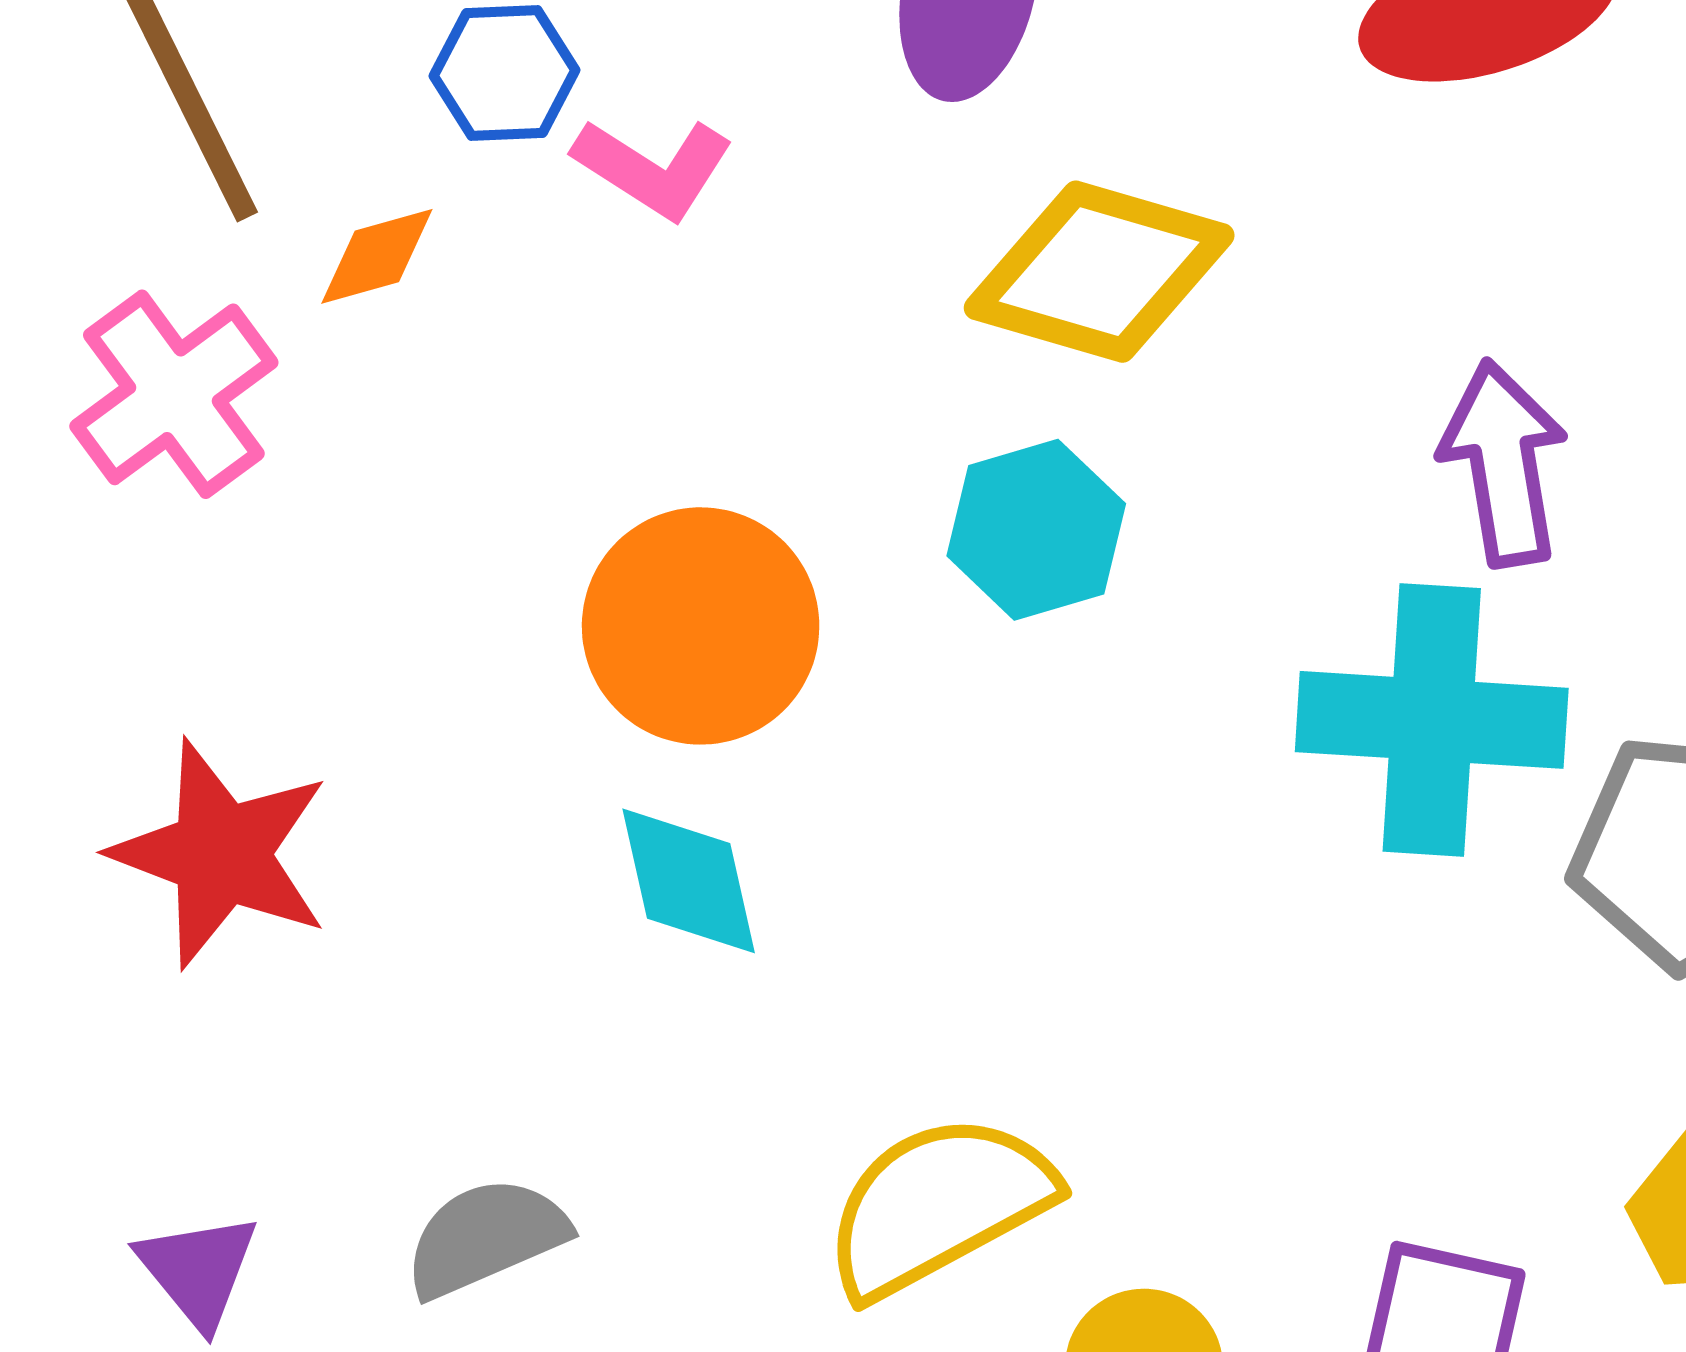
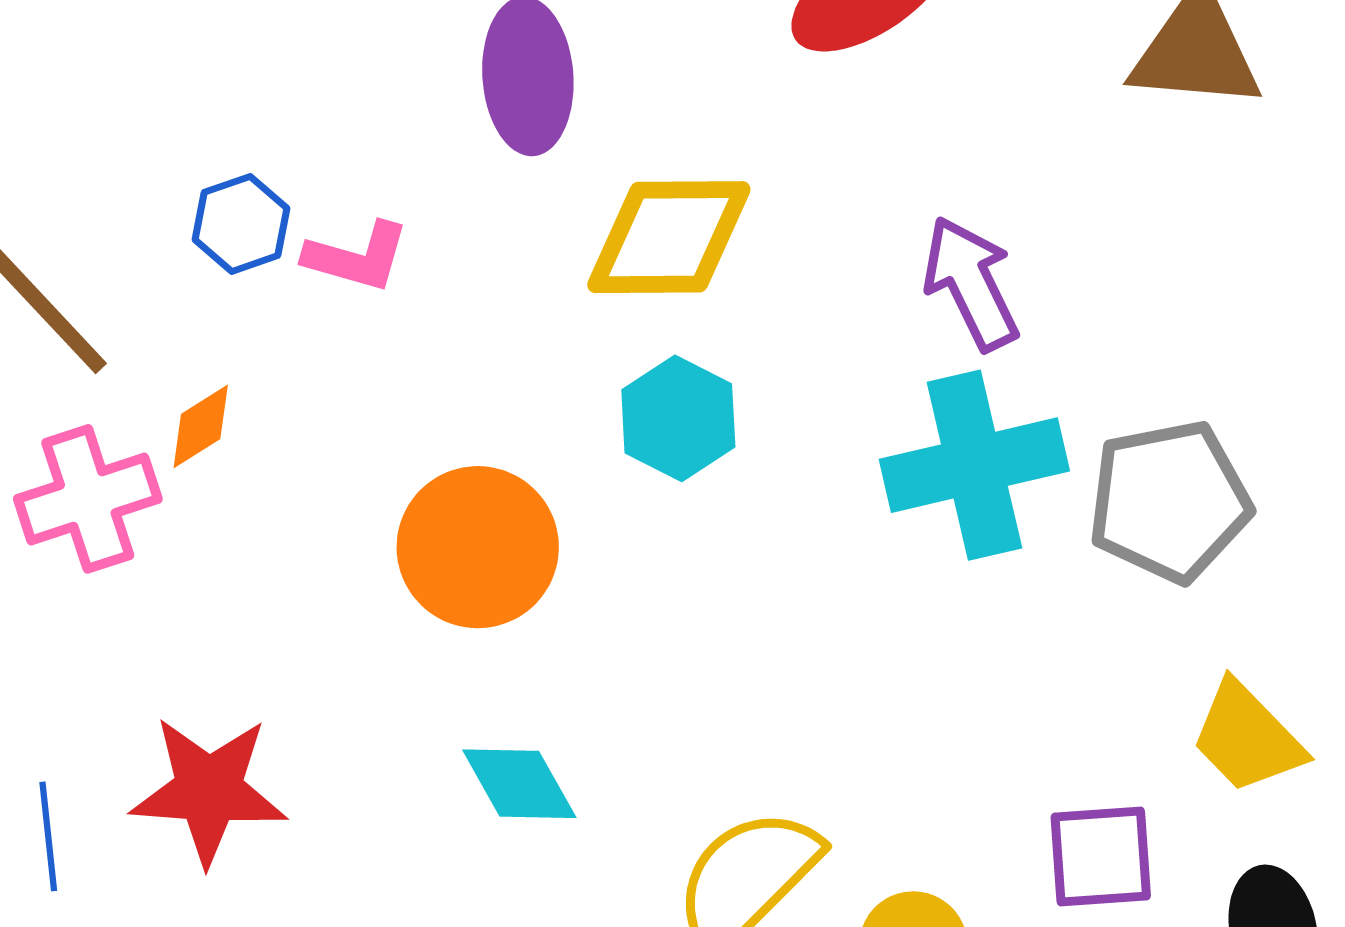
orange diamond: (377, 256) -> (201, 426), moved
pink cross: (174, 394) -> (88, 499), turned 35
cyan diamond: (689, 881) -> (519, 784), moved

